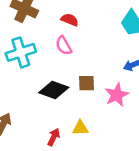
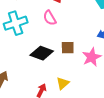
yellow triangle: (80, 128) -> (63, 83), turned -40

